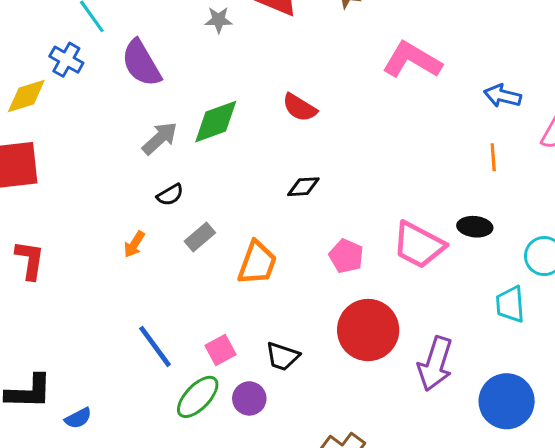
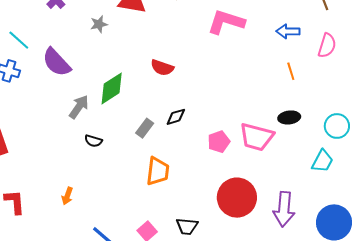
black semicircle: (170, 195) -> (93, 141), turned 60
gray rectangle: (200, 237) -> (145, 128), moved
orange arrow: (134, 244) -> (67, 196), moved
pink pentagon: (346, 256) -> (219, 142), moved, turned -30
cyan trapezoid: (510, 304) -> (322, 161), turned -135

